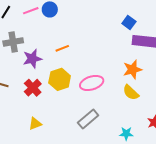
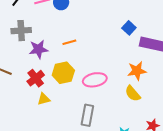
blue square: (129, 23) -> (129, 28), moved
gray rectangle: (88, 119) -> (87, 115), turned -45
yellow triangle: (35, 124) -> (44, 99), moved

